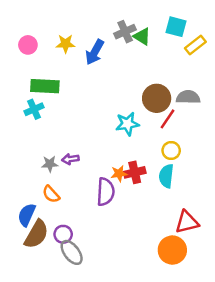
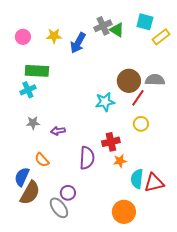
gray star: (50, 164) -> (33, 123), moved
orange star: (119, 174) -> (120, 161), moved
cyan semicircle: (166, 176) -> (137, 179), moved
purple circle: (63, 234) -> (68, 193), moved
orange circle: (172, 250) -> (124, 212), moved

